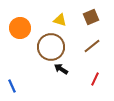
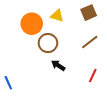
orange circle: (20, 28) -> (32, 24), moved
brown circle: (51, 47) -> (48, 43), size x0.7

